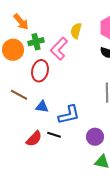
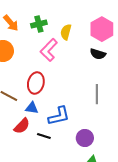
green cross: (36, 42) -> (39, 24), moved
red ellipse: (40, 71) -> (36, 83), moved
red semicircle: (34, 139) -> (22, 126), moved

